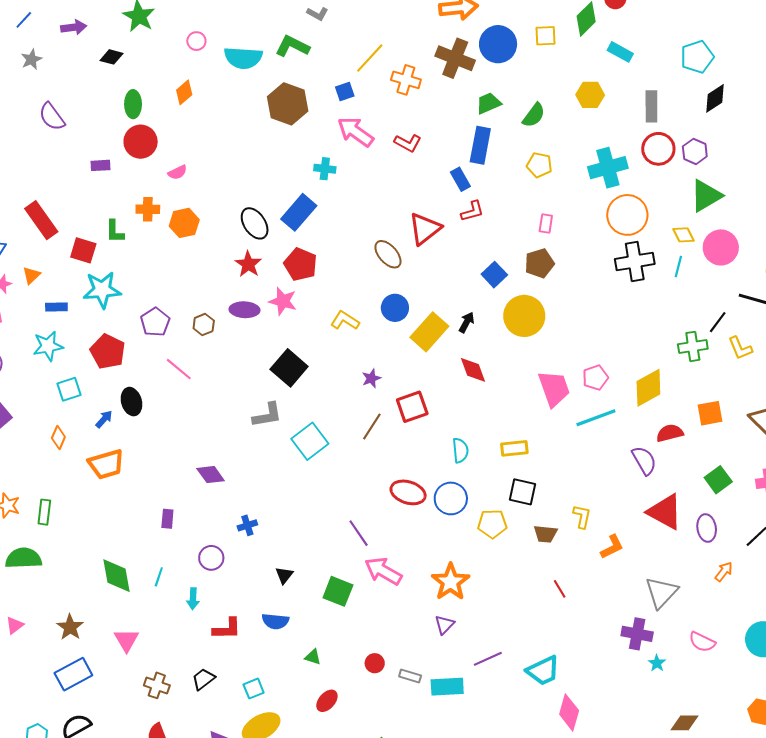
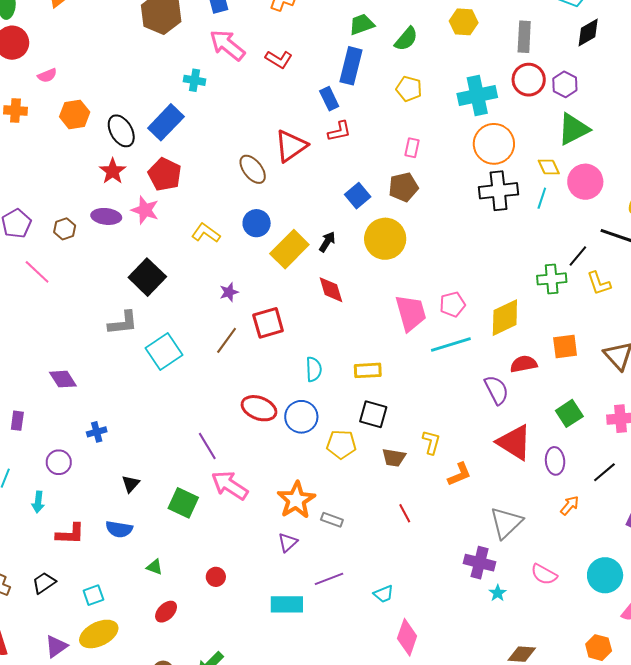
orange hexagon: (184, 223) -> (75, 114), moved
cyan trapezoid: (543, 671) -> (384, 594), size x0.6
gray rectangle: (410, 676) -> (332, 520), moved

